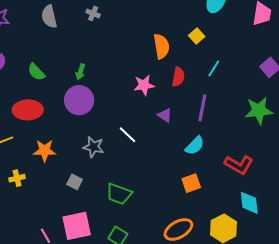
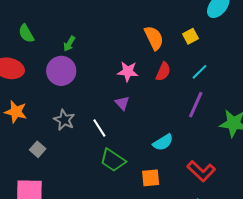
orange semicircle: (161, 46) -> (154, 38), turned -30
purple line: (202, 108) -> (196, 105), moved
purple triangle: (165, 115) -> (122, 103), moved
white line: (127, 135) -> (99, 128), moved
green trapezoid: (119, 194) -> (113, 160), moved

